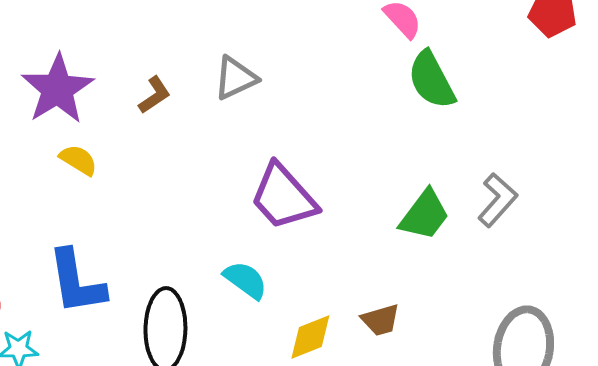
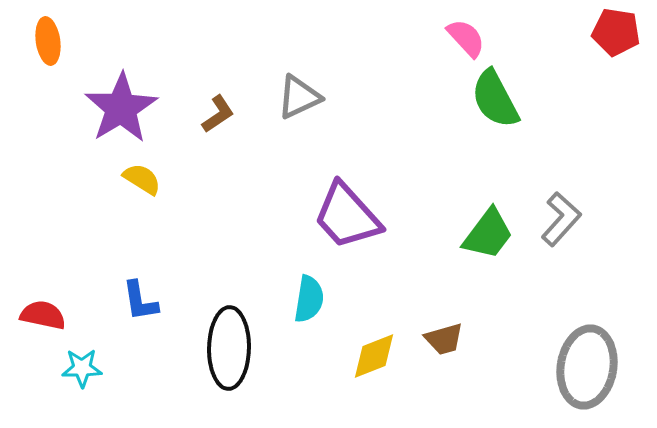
cyan semicircle: (245, 280) -> (309, 299), turned 63
blue L-shape: (76, 282) -> (140, 301), size x0.6

